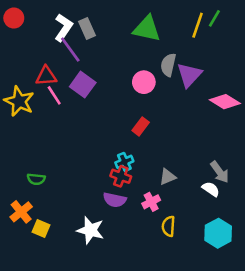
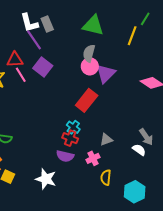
yellow line: (198, 25) -> (132, 36), moved
white L-shape: (63, 28) -> (29, 23), turned 130
gray semicircle: (168, 65) -> (89, 53), moved
purple triangle: (189, 75) -> (106, 74), moved
red rectangle: (141, 126) -> (87, 100), size x1.6
cyan cross: (124, 162) -> (73, 127), turned -32
cyan hexagon: (218, 233) -> (135, 192), moved

